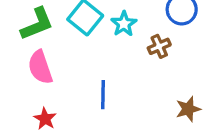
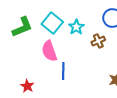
pink semicircle: (40, 67) -> (49, 51), moved

